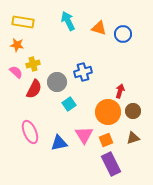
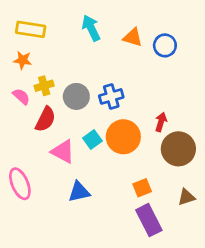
gray circle: (57, 82) -> (76, 96), moved
brown circle: (133, 111) -> (178, 149), size x1.6
orange circle: (108, 112) -> (123, 137), moved
pink ellipse: (30, 132) -> (20, 184), moved
pink triangle: (84, 135) -> (63, 152), moved, turned -30
brown triangle: (133, 138) -> (186, 197), moved

